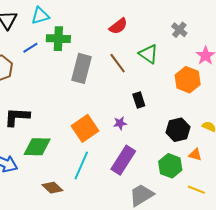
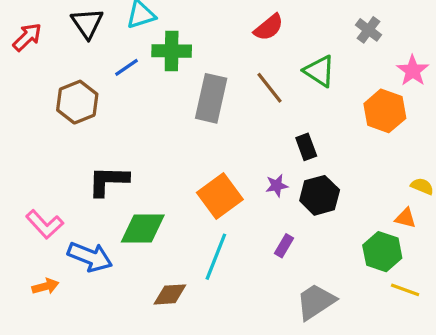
black hexagon: (178, 130) -> (320, 195), moved
orange triangle: (195, 155) -> (405, 218), moved
purple rectangle: (123, 160) -> (284, 246), size x0.5
green hexagon: (170, 166) -> (382, 252), moved
brown diamond: (52, 188) -> (170, 294), turned -45

